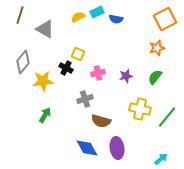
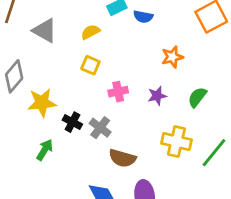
yellow semicircle: (78, 17) -> (90, 32), moved
orange star: (157, 48) -> (172, 57), moved
black cross: (66, 68) -> (72, 122), moved
gray cross: (85, 99) -> (100, 128), turned -35

